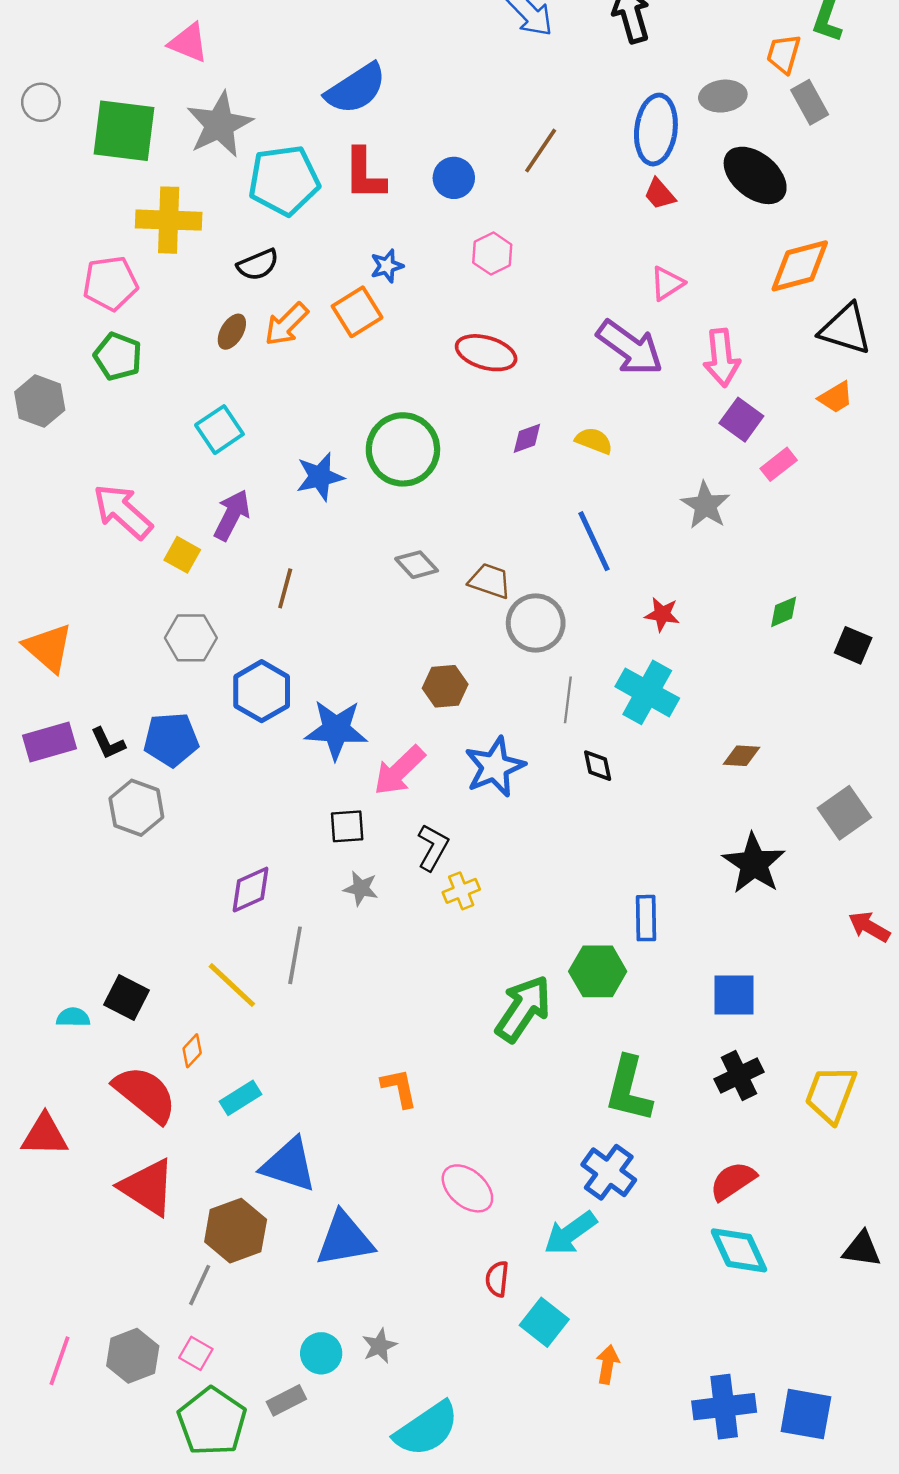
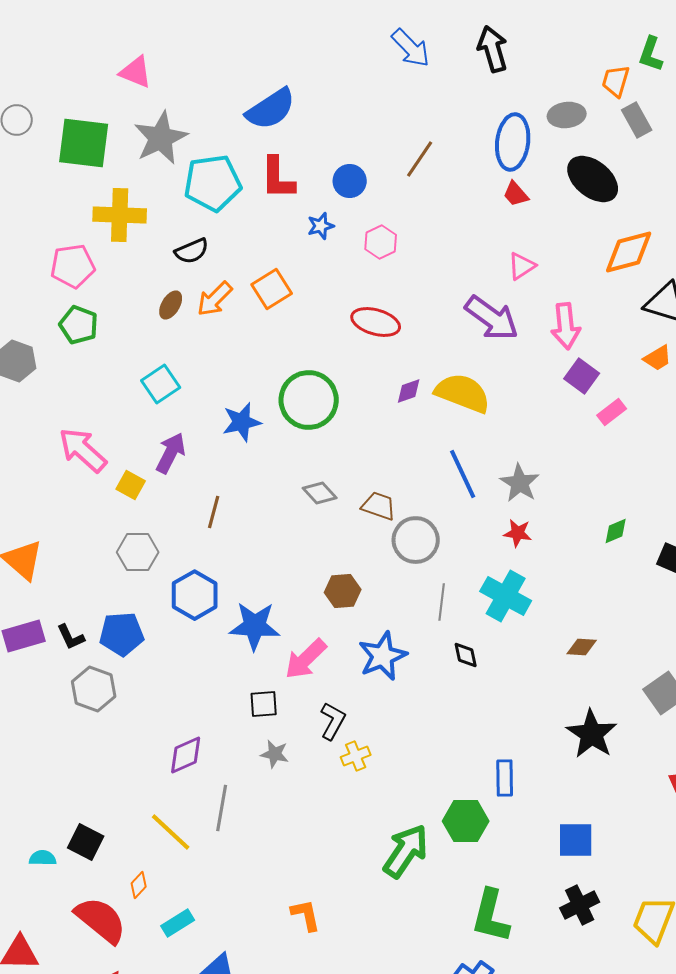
blue star: (387, 266) -> (321, 226), moved
yellow semicircle: (594, 441) -> (463, 393), size x1.8
gray star: (706, 505) -> (520, 483), moved

